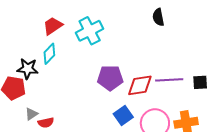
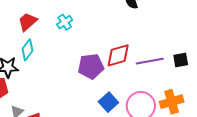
cyan cross: (90, 31) -> (65, 22), size x0.6
red diamond: (140, 85) -> (118, 55), moved

